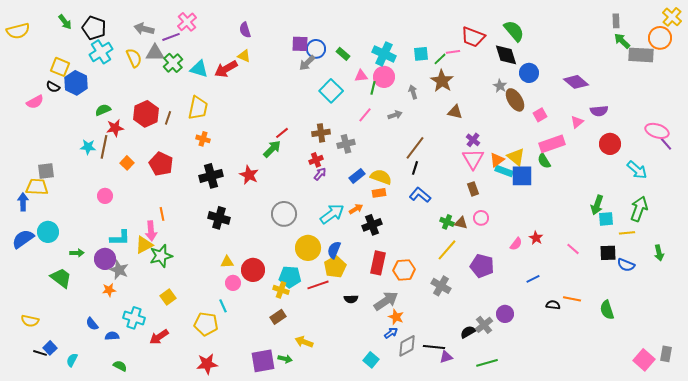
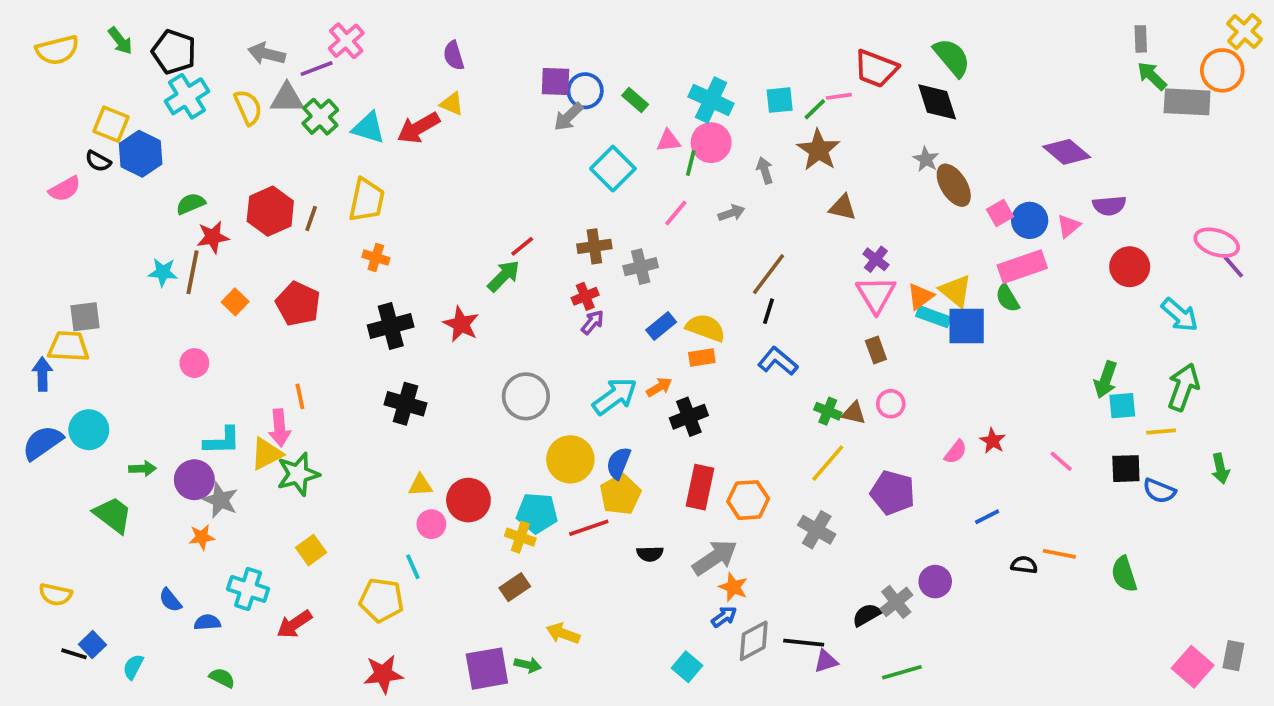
yellow semicircle: (18, 31) -> (57, 50), moved
blue circle: (529, 73) -> (1030, 220), moved

